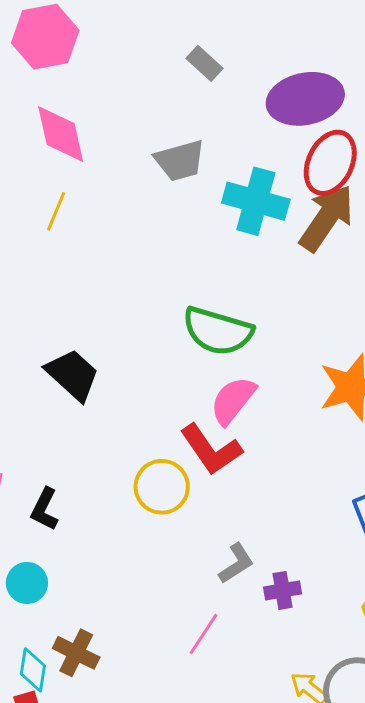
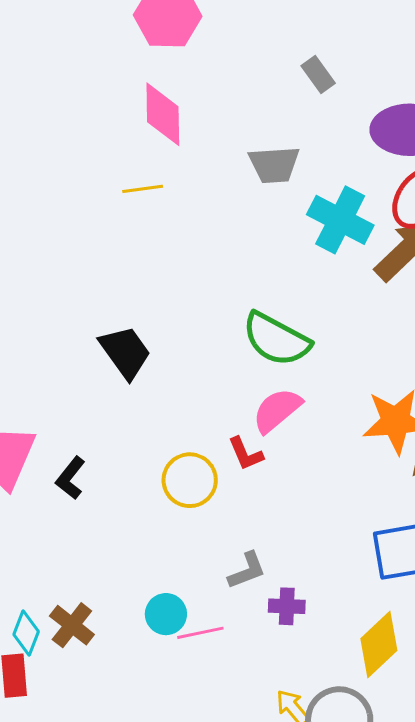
yellow line: (56, 211) -> (143, 189), turned 48
red L-shape: (211, 449) -> (246, 454), size x0.6
cyan circle: (27, 583) -> (166, 614), moved
pink line: (203, 634) -> (200, 633), turned 33

